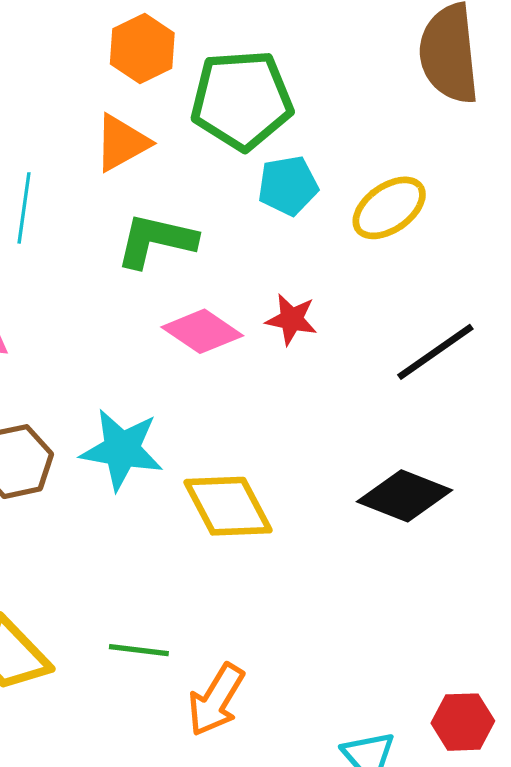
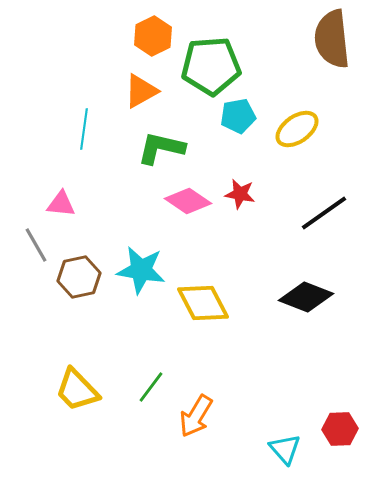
green line: (139, 650) -> (151, 387), turned -60

